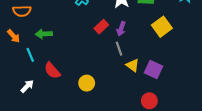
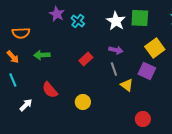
red rectangle: (101, 27) -> (86, 59), moved
purple arrow: (121, 29) -> (116, 50), turned -96
cyan line: (30, 55) -> (13, 80), moved
purple square: (154, 69) -> (147, 71), moved

